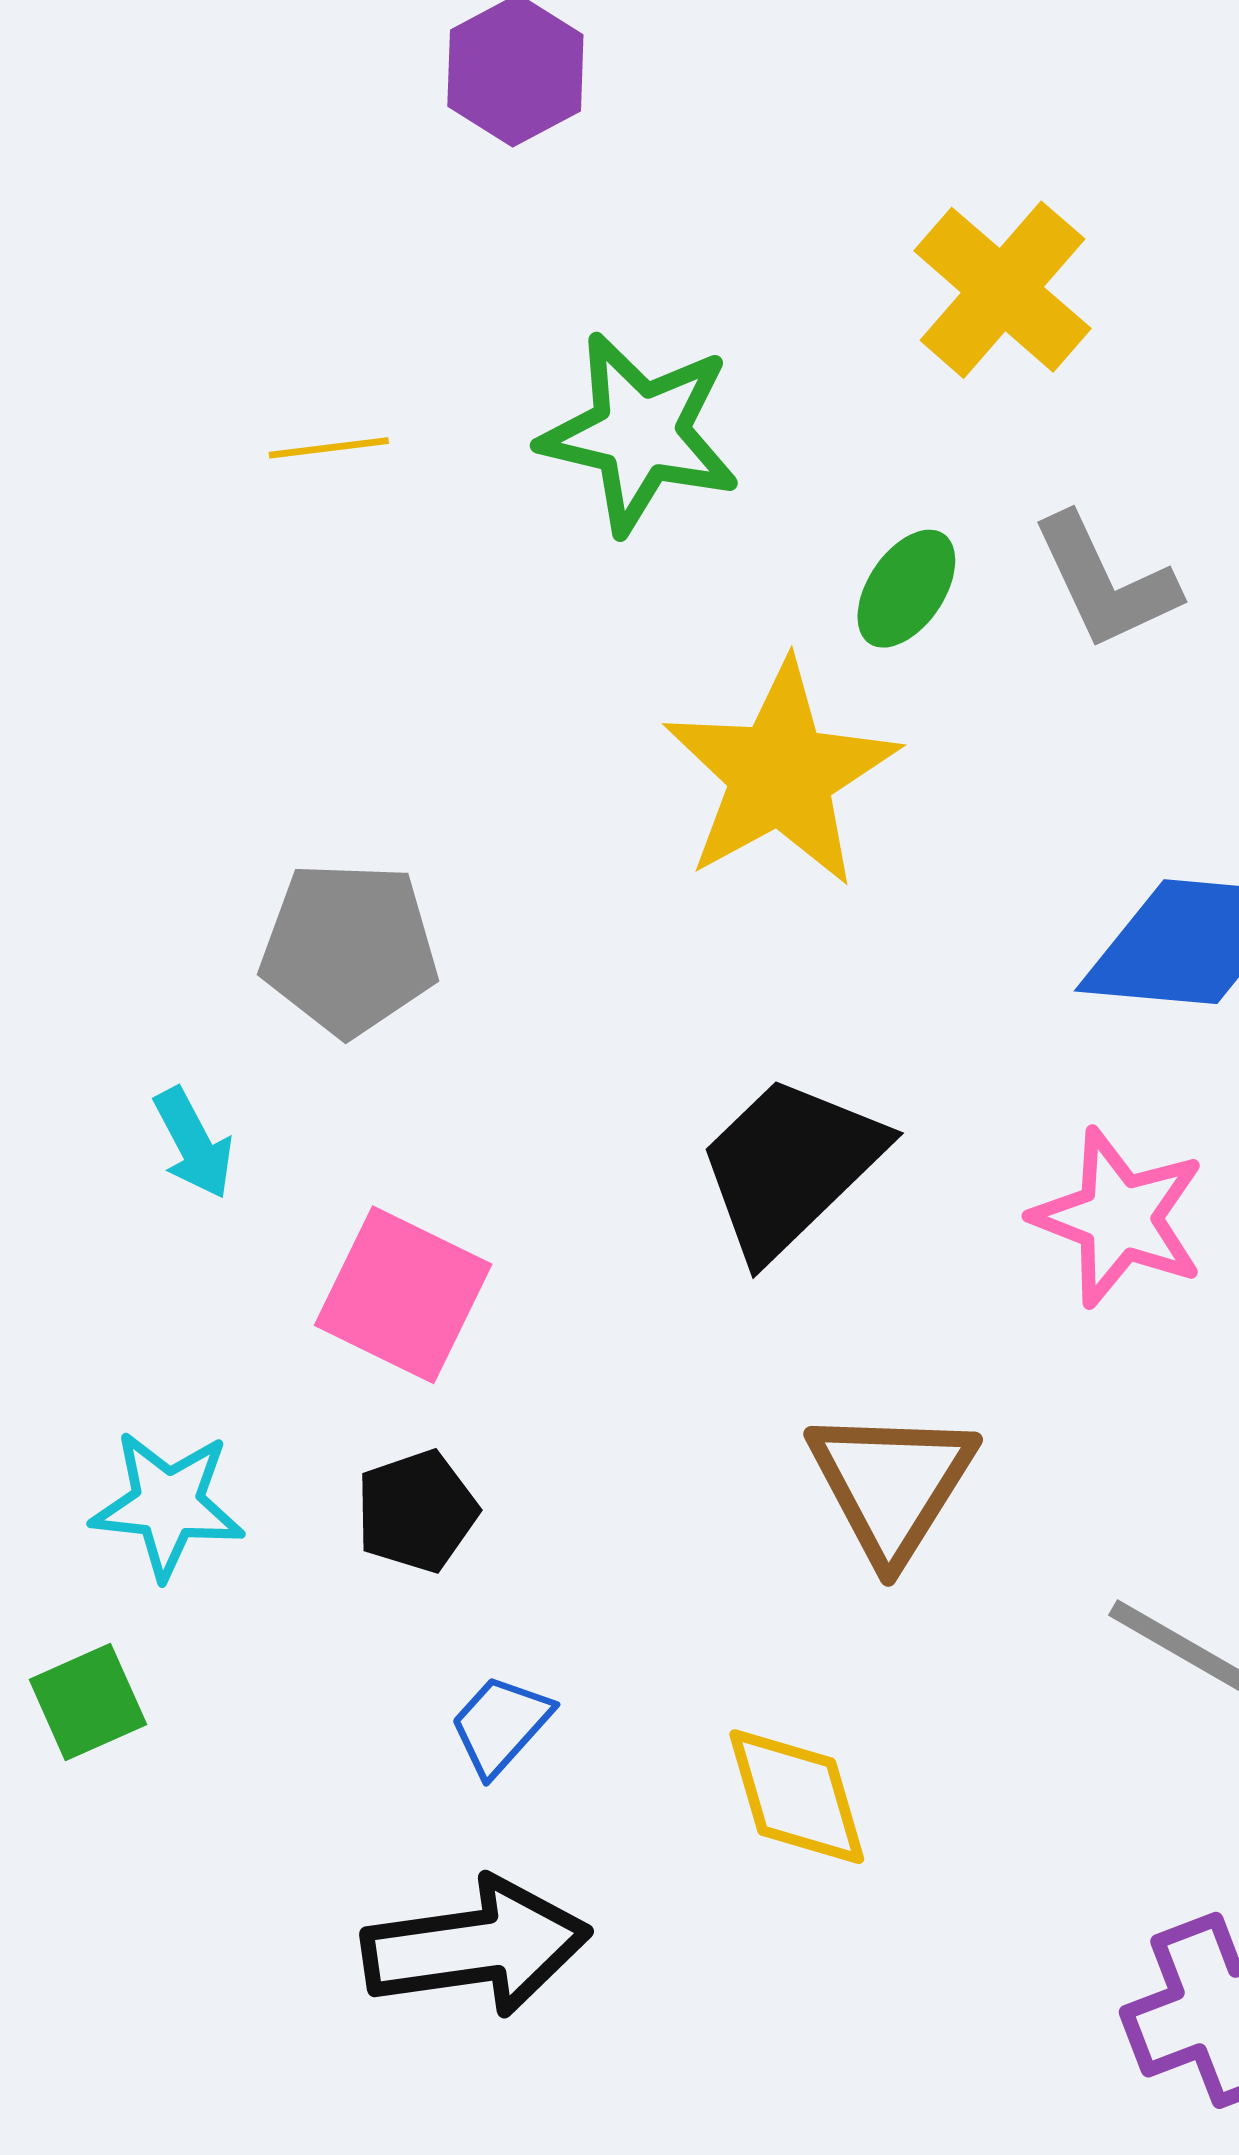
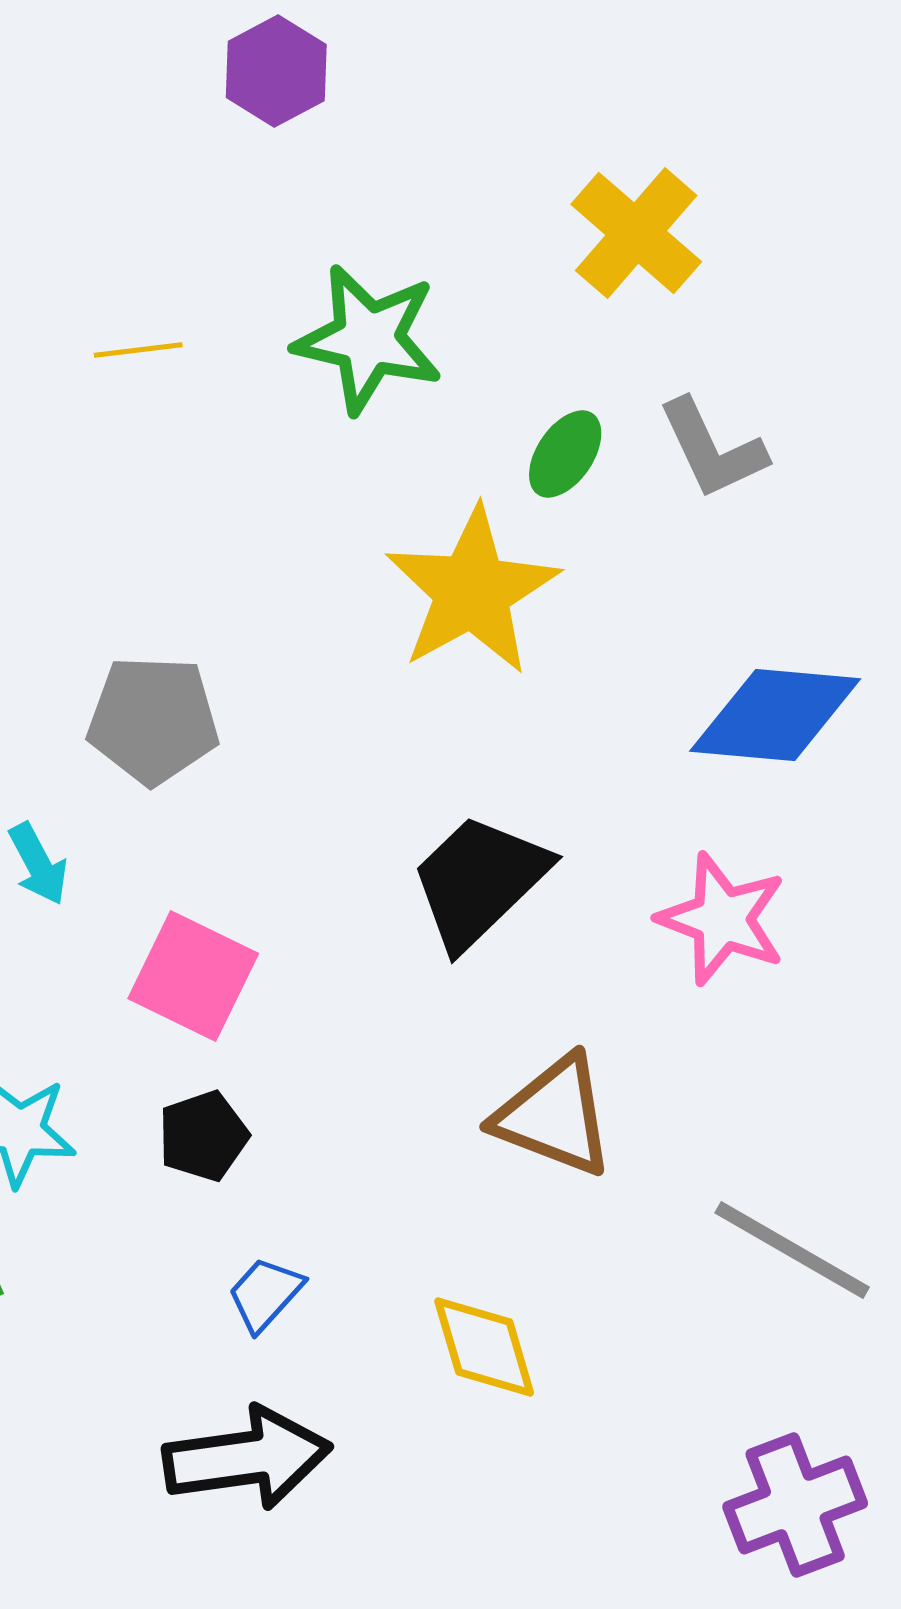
brown triangle: (891, 1484) -> (554, 1116), turned -41

